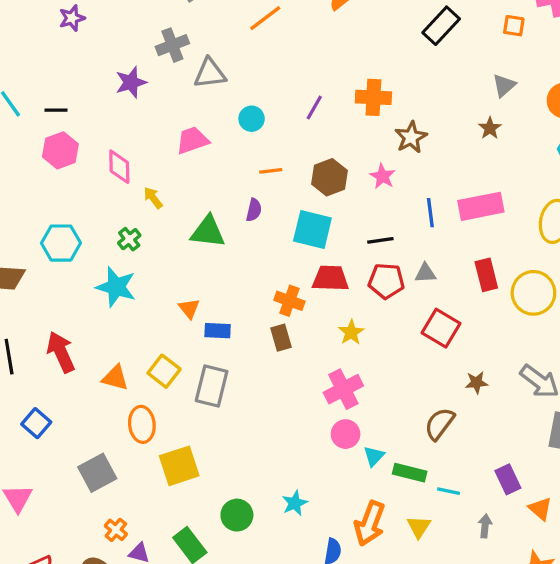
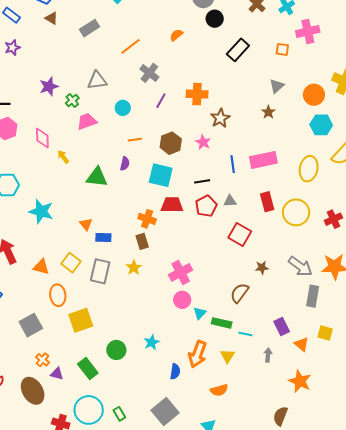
gray cross: (172, 45) -> (149, 73), moved, turned -30
green cross: (129, 239) -> (72, 100), moved
red pentagon: (386, 281) -> (206, 206), turned -30
yellow star: (351, 332) -> (134, 268), moved

